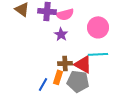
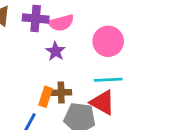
red triangle: (83, 64) -> (102, 102), moved
orange rectangle: (58, 77) -> (46, 97), moved

